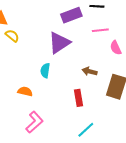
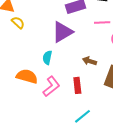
orange semicircle: (25, 91) -> (27, 76), size x1.5
pink L-shape: (34, 122) -> (51, 86), moved

